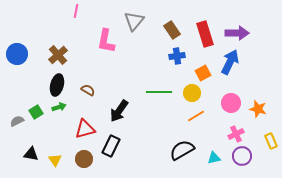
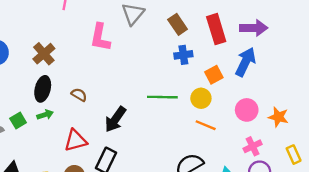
orange line: (196, 116) -> (206, 125), turned 54

